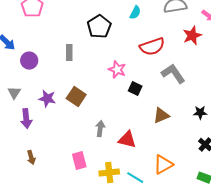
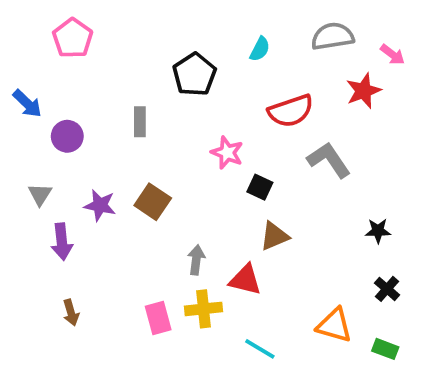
brown triangle: (161, 116) -> (274, 236), moved
orange triangle: (163, 165) -> (334, 325), moved, turned 45
yellow cross: (109, 173) -> (204, 309), moved

